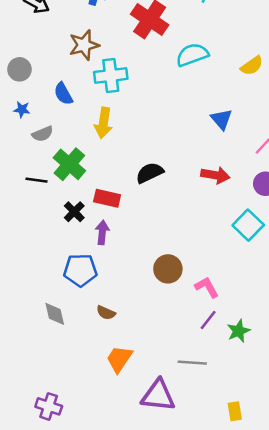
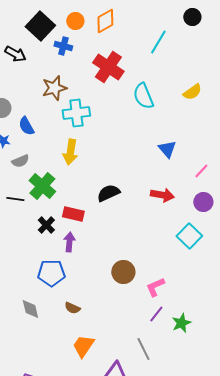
cyan semicircle: (192, 55) -> (143, 96), turned -92
yellow semicircle: (252, 66) -> (192, 92), moved
blue semicircle: (63, 94) -> (26, 126), moved
pink L-shape: (207, 287) -> (155, 287), turned -85
gray line: (192, 363) -> (143, 349), turned 60

